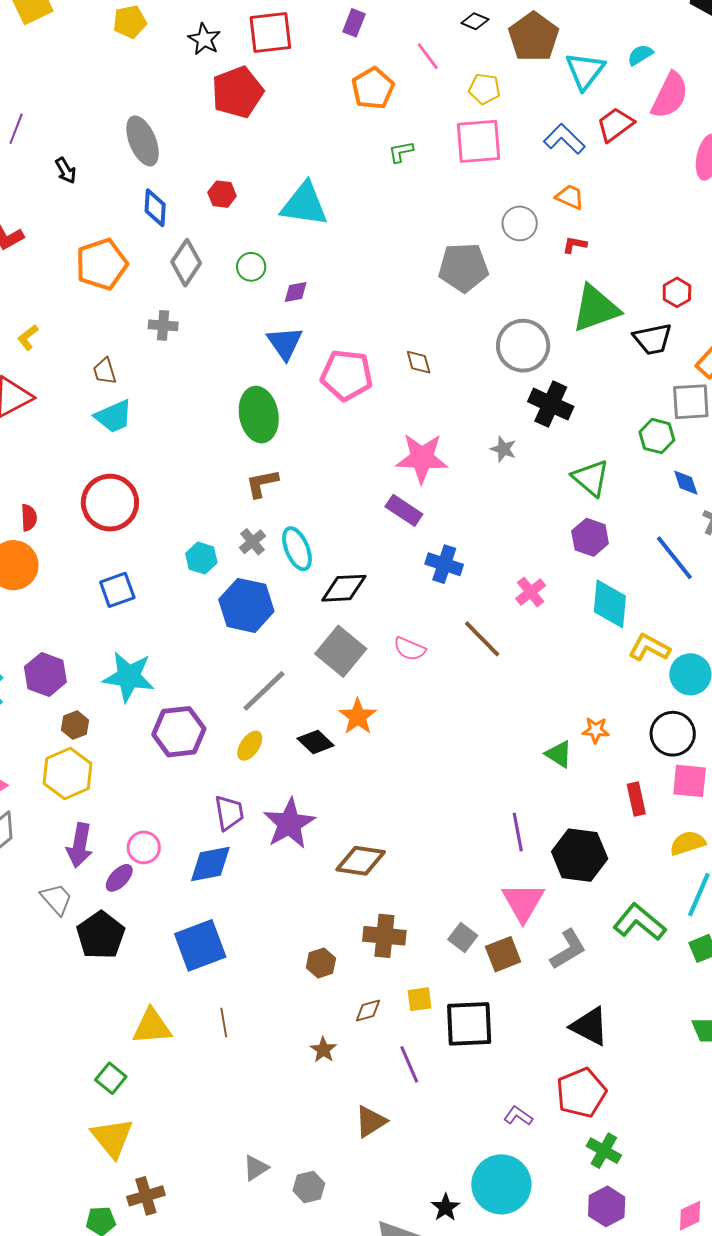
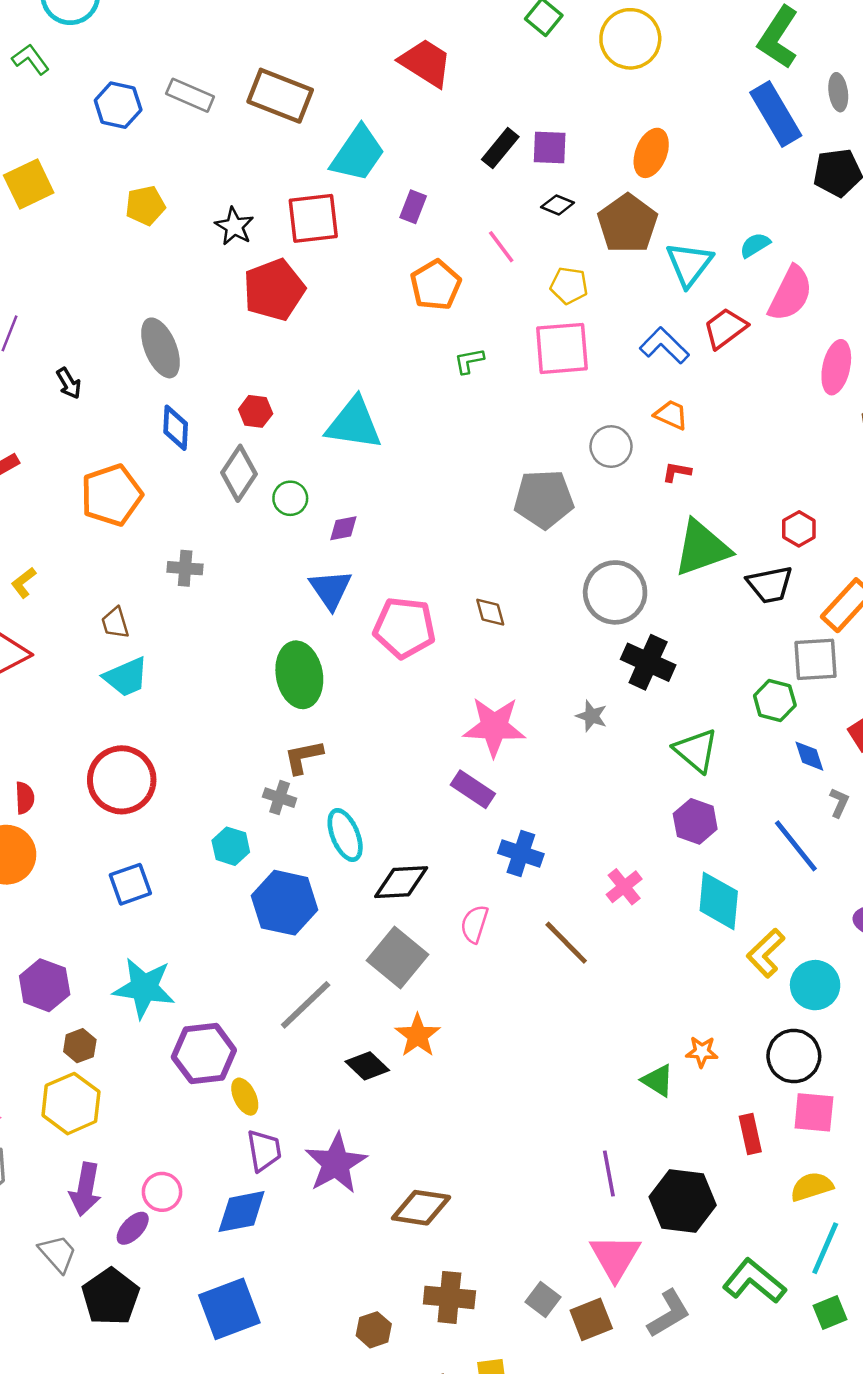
gray diamond: (186, 263) -> (239, 473), moved
gray cross: (253, 542) -> (280, 798), moved, turned -32
yellow L-shape: (649, 648) -> (766, 953), turned -72
pink semicircle: (410, 649) -> (475, 924), moved, turned 84
yellow ellipse: (250, 746) -> (245, 1097), moved, turned -60

